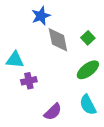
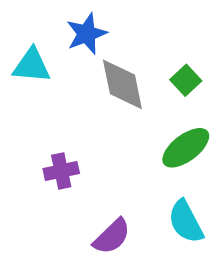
cyan triangle: (15, 60) -> (32, 65), moved

